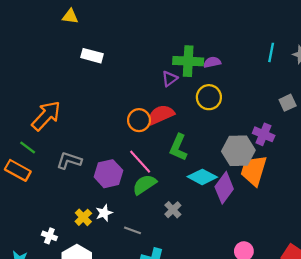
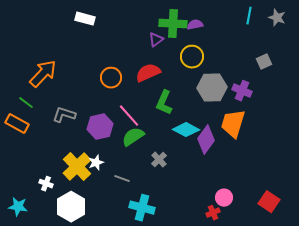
orange circle: (139, 120) -> (111, 78), moved
gray hexagon: (238, 151) -> (212, 88), moved
yellow cross: (83, 217) -> (77, 167), size x1.8

